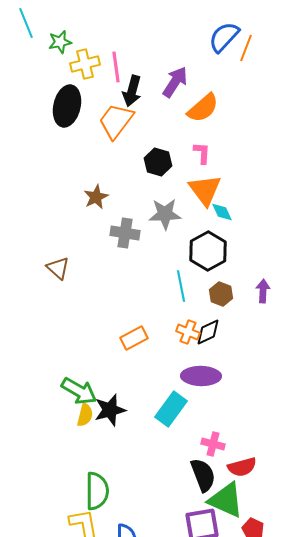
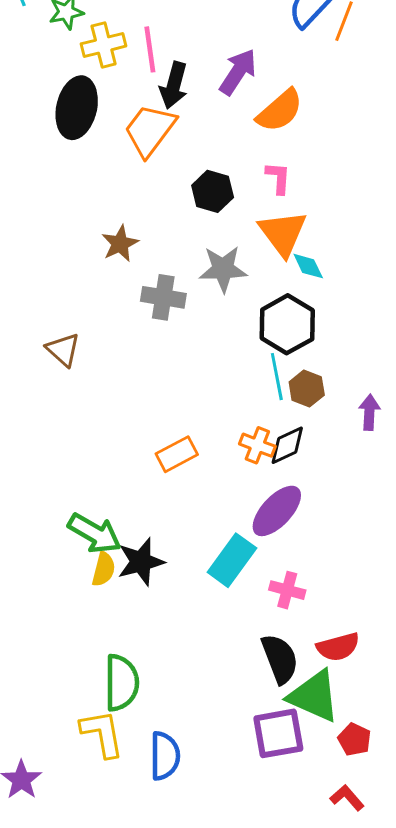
cyan line: (181, 286) -> (277, 377), moved
purple arrow: (263, 291) -> (369, 412), moved
purple ellipse: (201, 376) -> (277, 511), turned -48
pink cross: (213, 444) -> (287, 590), moved

